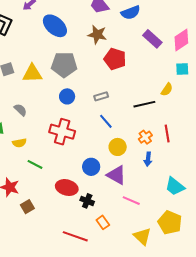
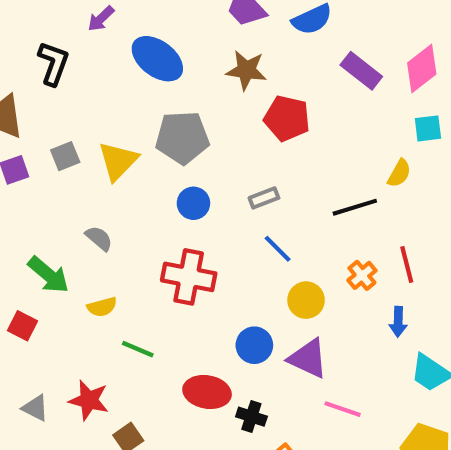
yellow triangle: (32, 73) -> (118, 161), turned -40
blue arrow: (148, 159) -> (398, 322), moved

